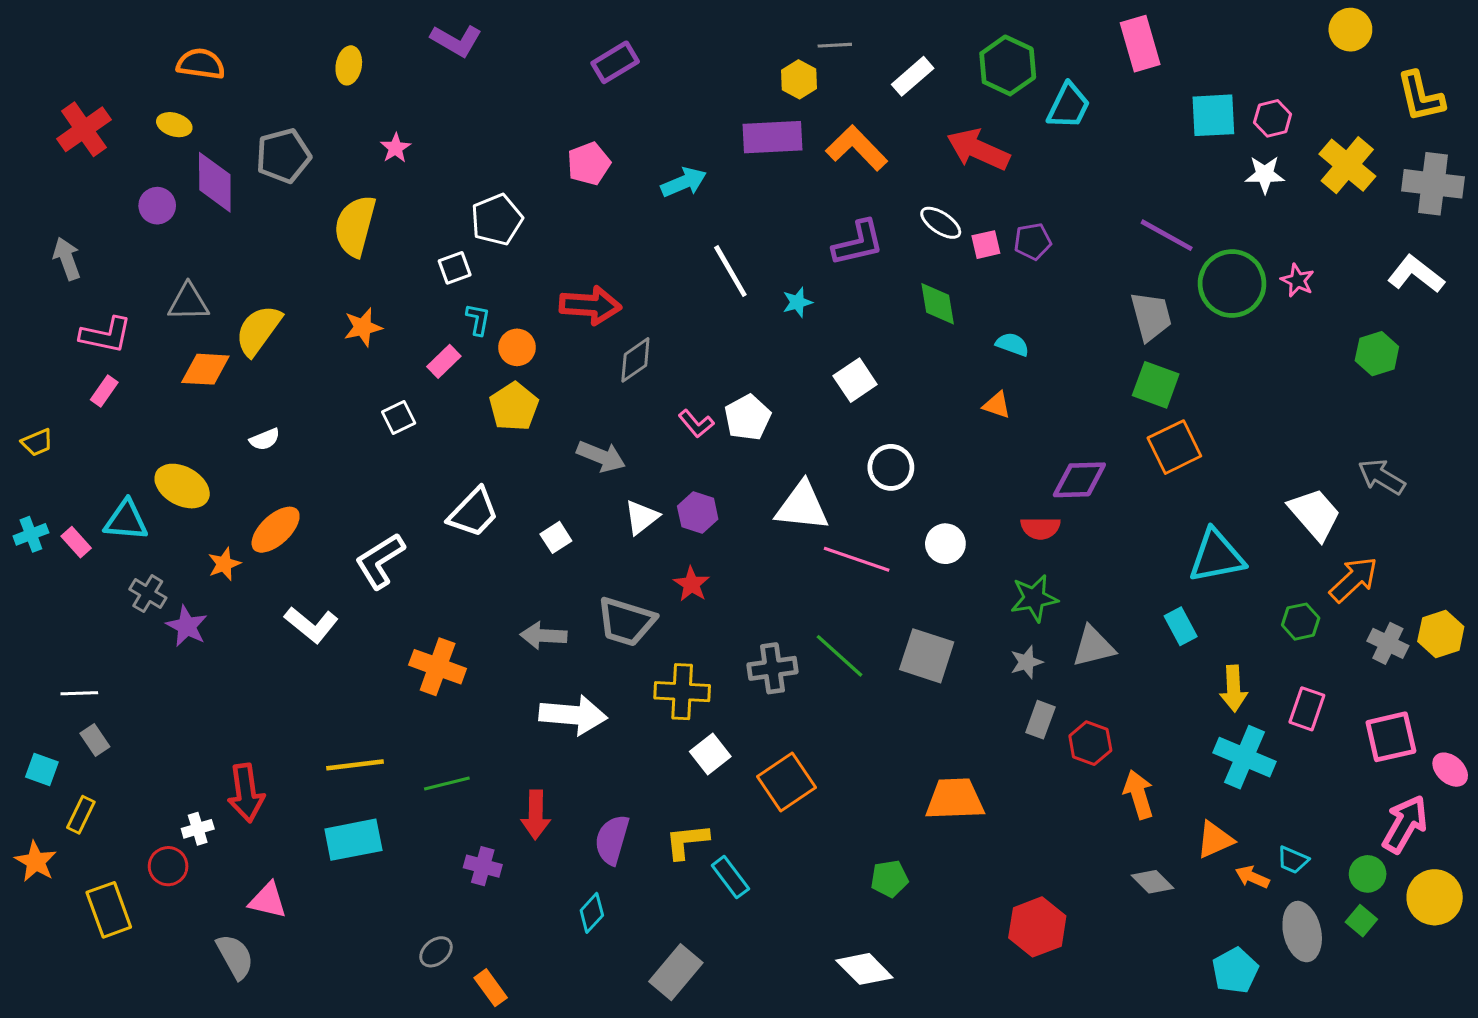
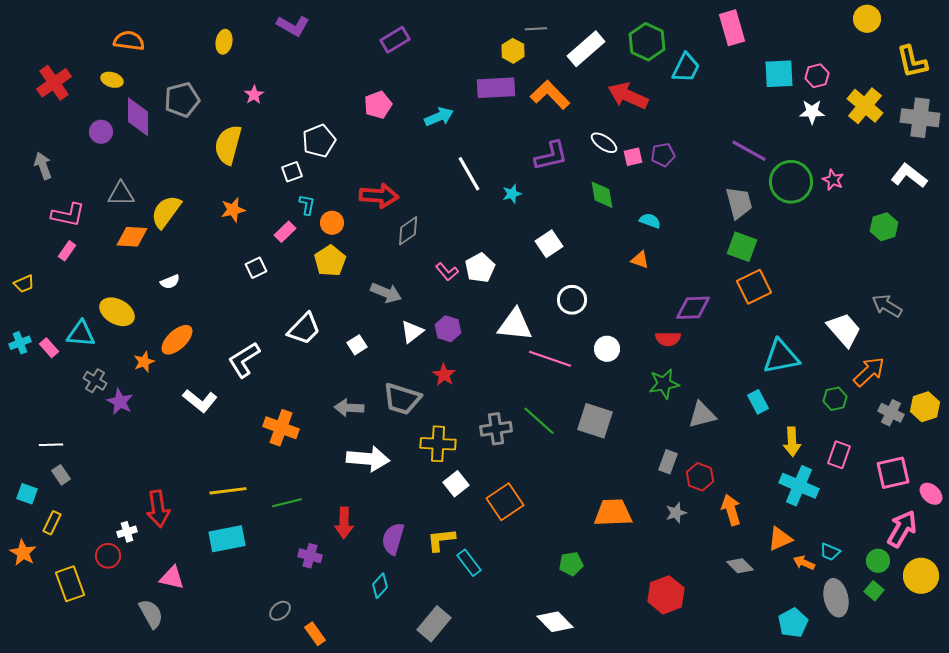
white rectangle: (913, 76) -> (586, 49), size x1.4
gray star: (1026, 662) -> (676, 513), moved

